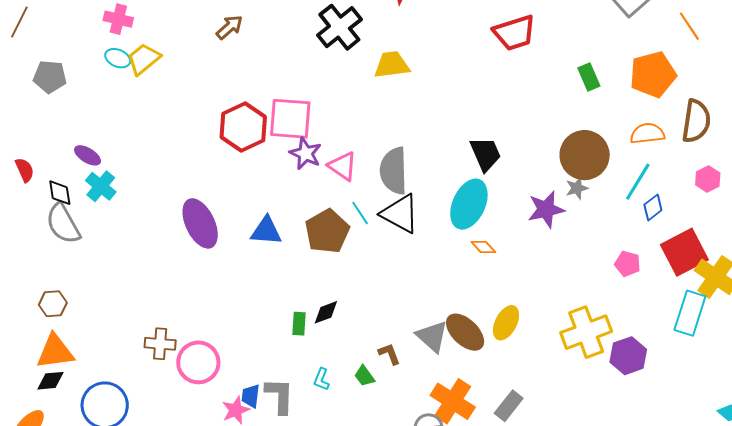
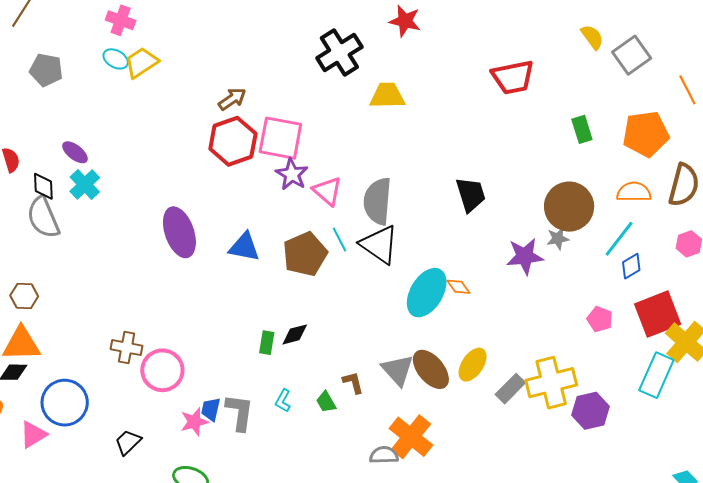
brown arrow: (229, 27) -> (232, 99), moved
cyan ellipse: (469, 204) -> (427, 293), moved
gray rectangle: (509, 406) -> (510, 389), moved

